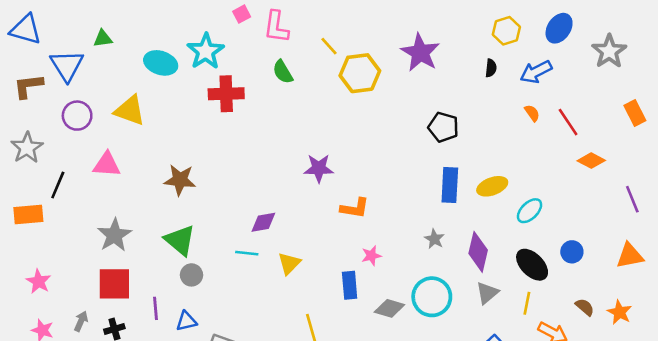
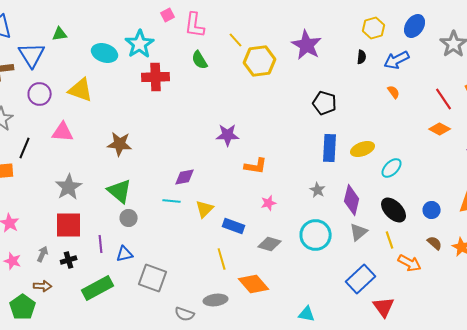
red line: (568, 122) -> (444, 99), moved
blue circle: (572, 252) -> (432, 210), moved
blue rectangle: (350, 285) -> (234, 226), moved, turned -65
yellow line: (527, 303) -> (390, 240), turned -30
gray diamond: (389, 308) -> (270, 244), moved

